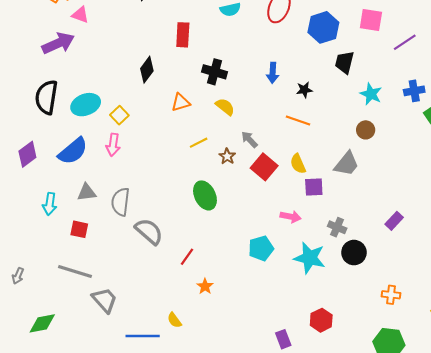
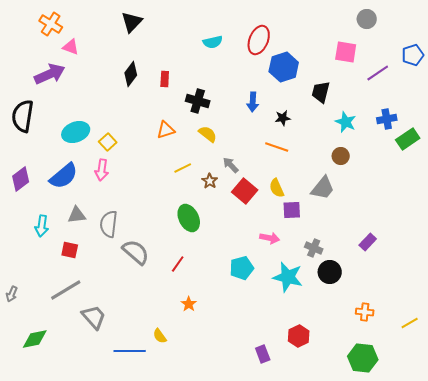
blue hexagon: (323, 27) -> (284, 67), moved
red rectangle: (183, 35) -> (165, 79), moved, size x0.7
black diamond: (147, 70) -> (131, 74), moved
black semicircle: (46, 97) -> (23, 116), moved
red line: (187, 257) -> (178, 264), moved
gray line: (75, 272) -> (66, 290), turned -48

